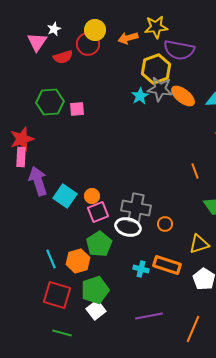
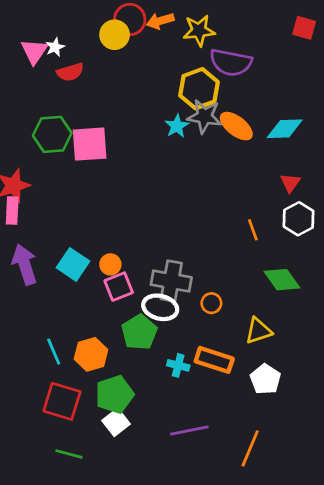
white star: (54, 29) -> (55, 47), moved
orange arrow: (128, 38) -> (160, 21), moved
red circle: (88, 44) -> (130, 20), moved
pink square: (77, 109) -> (90, 144), size x1.8
purple arrow: (38, 181) -> (25, 264), moved
green pentagon: (99, 244) -> (139, 332), moved

